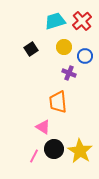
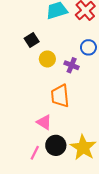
yellow circle: (64, 47) -> (47, 59), moved

